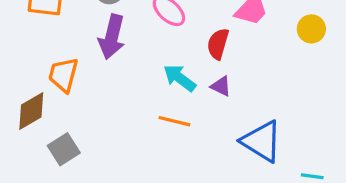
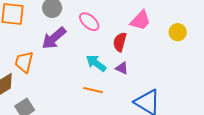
purple arrow: (112, 37) -> (54, 38), turned 36

